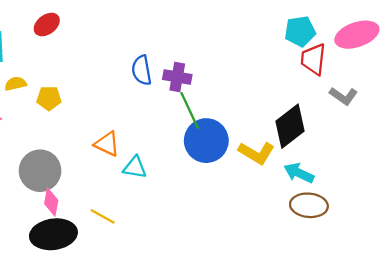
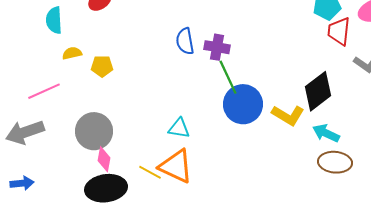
orange triangle: (107, 144) -> (176, 166), moved, size x1.5

